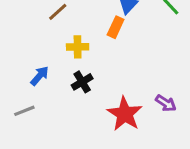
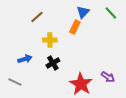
blue arrow: (40, 76) -> (25, 59), turned 32
gray line: (24, 111) -> (15, 82), turned 48

